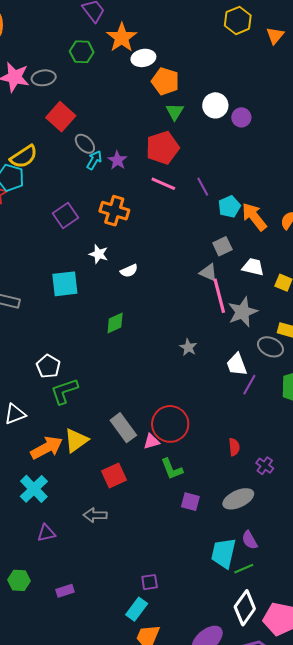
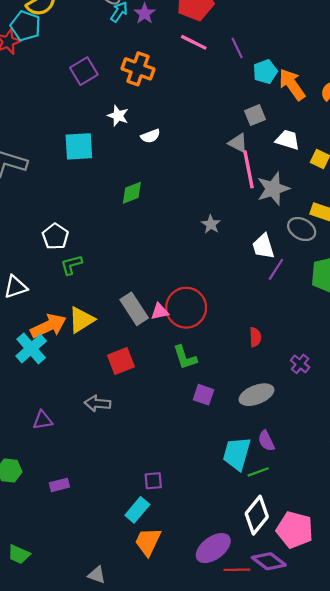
green L-shape: (64, 391) -> (71, 265), size x0.7
pink triangle: (152, 441) -> (160, 312), moved
purple cross: (265, 466) -> (300, 364), moved
cyan cross: (34, 489) -> (31, 349), moved

